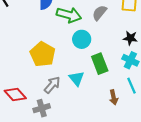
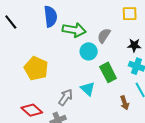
gray semicircle: (100, 13) -> (104, 36), moved
yellow pentagon: (43, 54) -> (36, 68), moved

